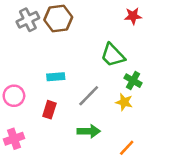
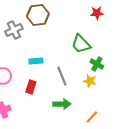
gray cross: (28, 20) -> (14, 30), moved
gray line: (89, 96) -> (62, 76), turned -66

